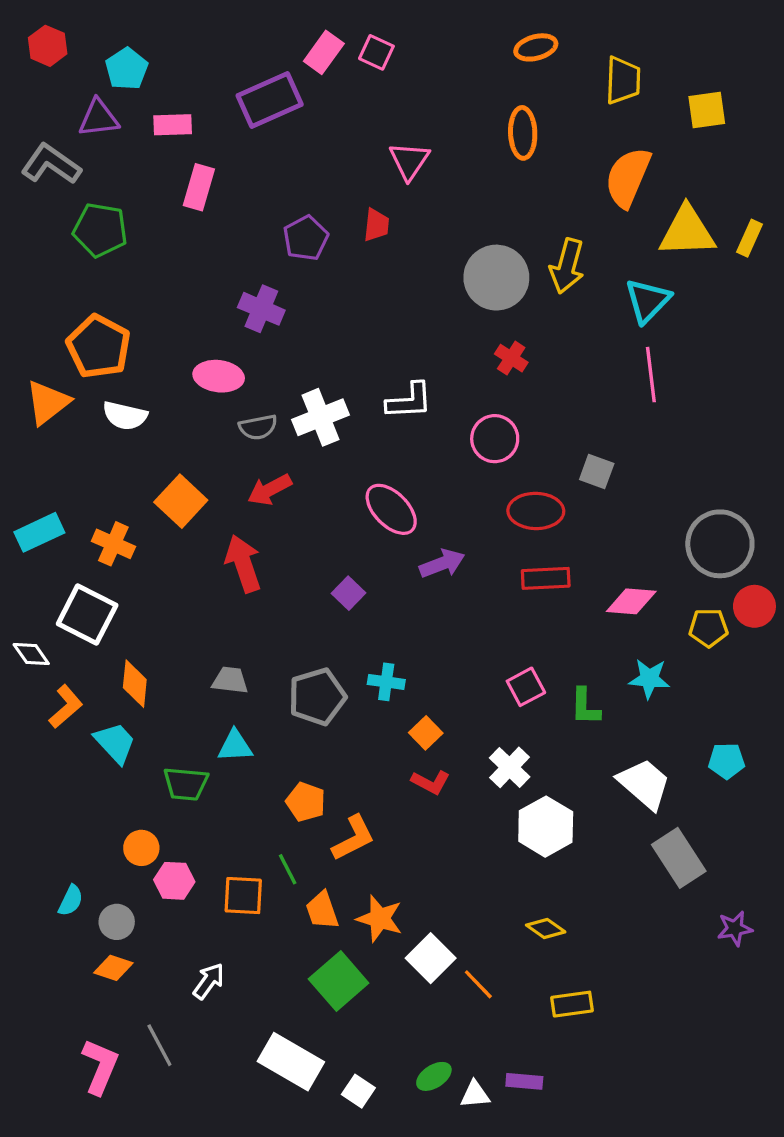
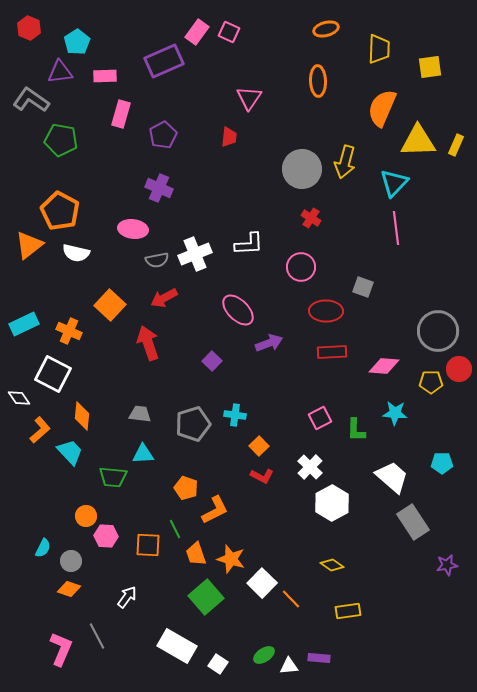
purple pentagon: (306, 238) -> (163, 135), moved

